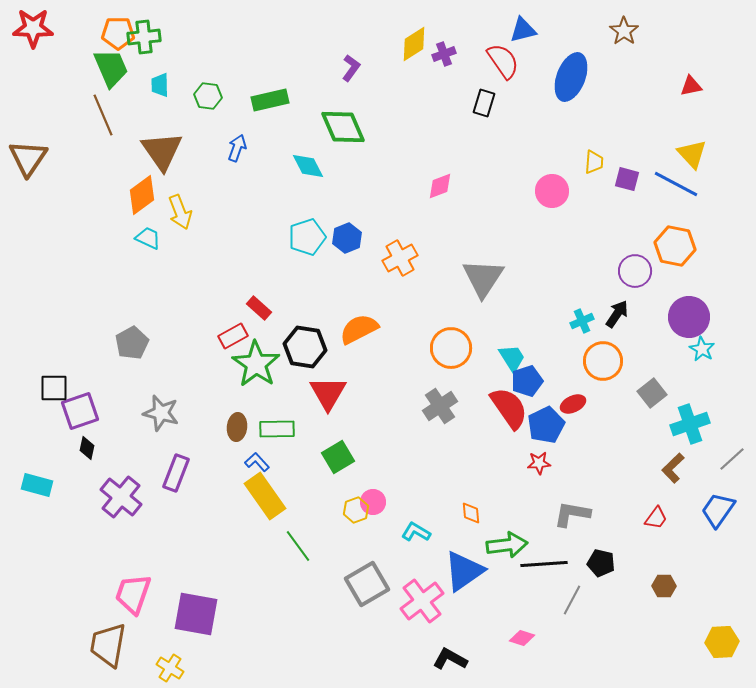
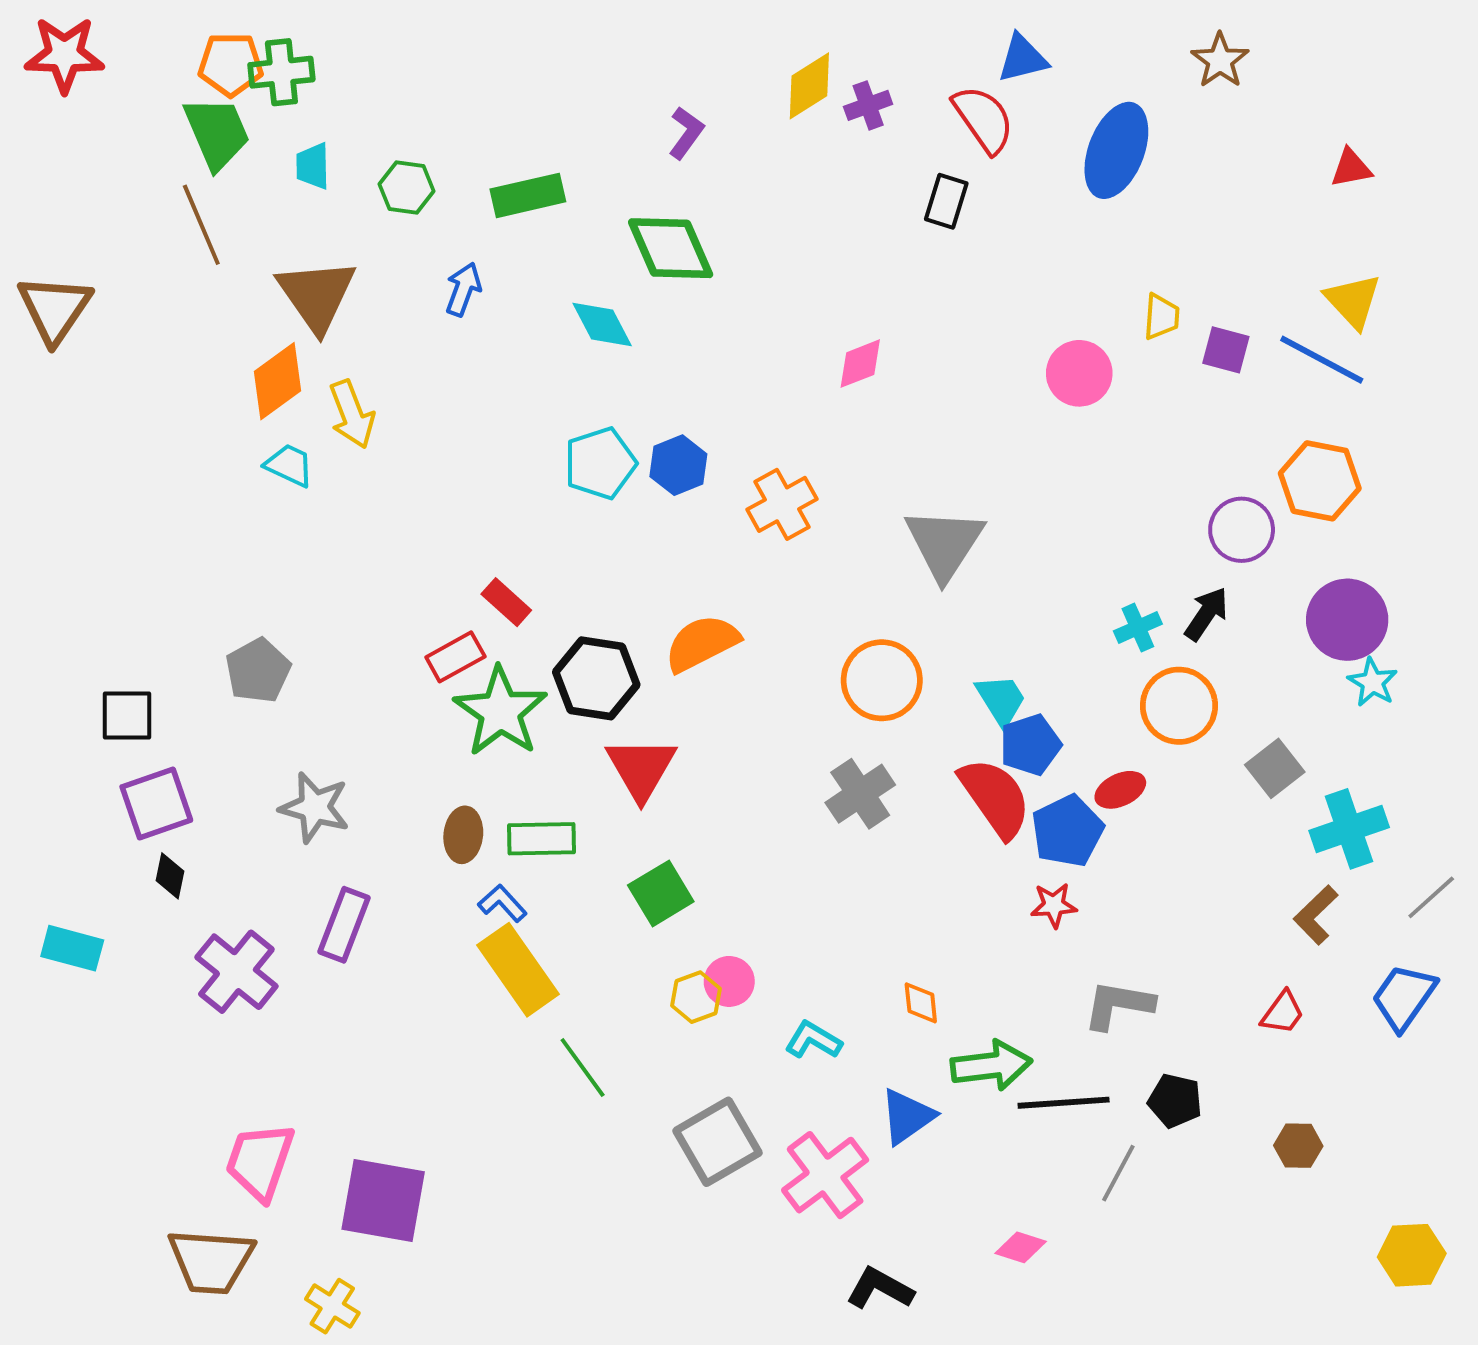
black square: (54, 388) -> (127, 716), moved
blue triangle: (464, 571) -> (907, 1116), size x0.7
brown trapezoid: (108, 645) -> (211, 1261), turned -96

